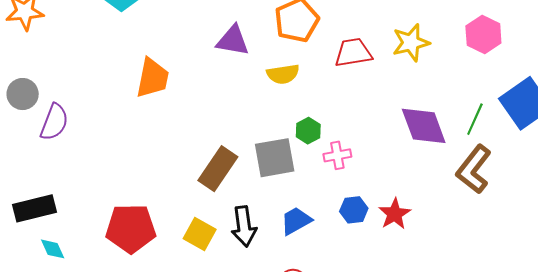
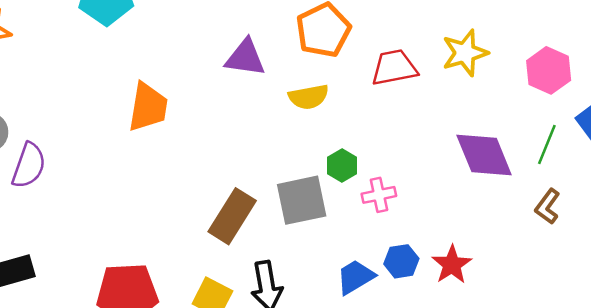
pink hexagon: (483, 35) -> (549, 70), moved
brown L-shape: (474, 169) -> (547, 206), size x0.6
blue trapezoid: (296, 221) -> (355, 277), moved

